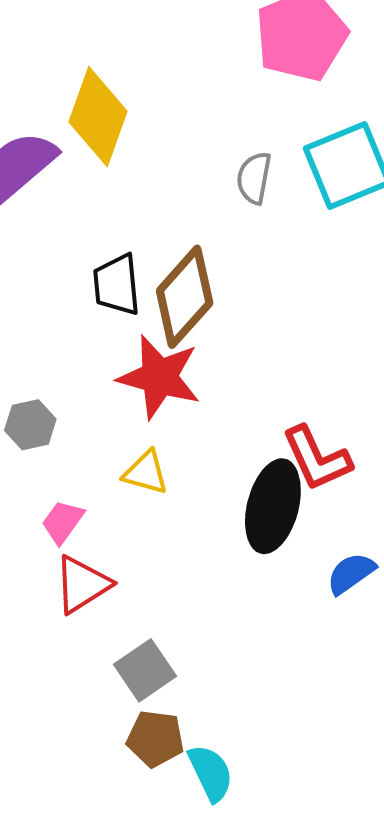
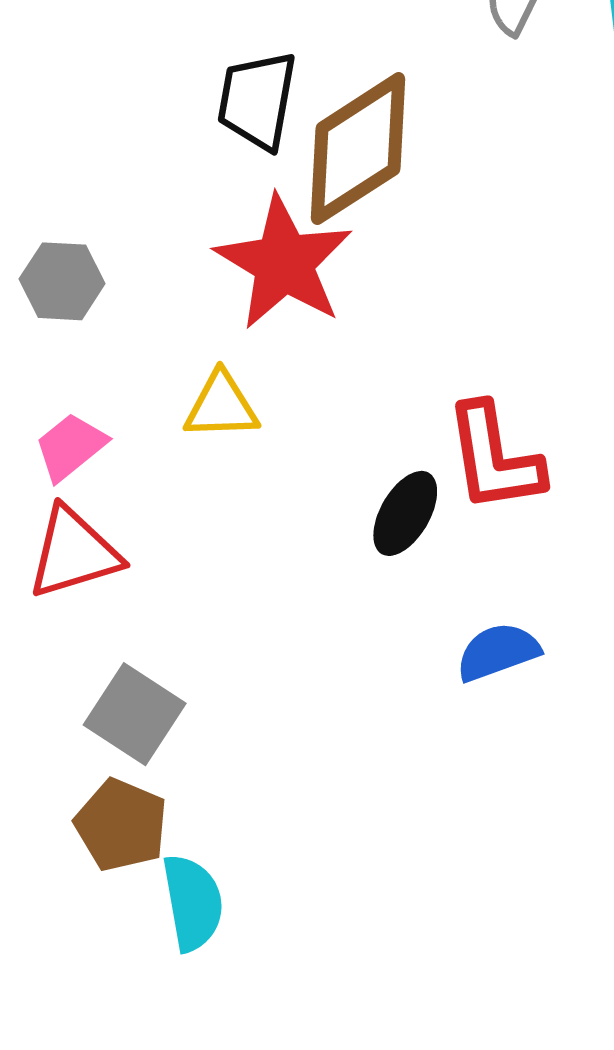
yellow triangle: (146, 473) -> (221, 406), turned -33
black ellipse: (273, 506) -> (405, 513), size x0.6
gray square: (145, 670) -> (135, 714), turned -38

